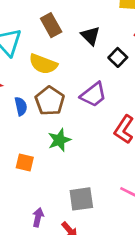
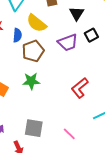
purple trapezoid: (93, 95) -> (68, 42), moved
blue semicircle: (21, 106) -> (17, 35), moved

